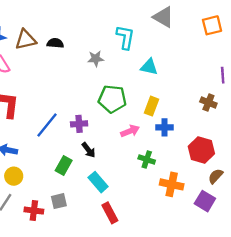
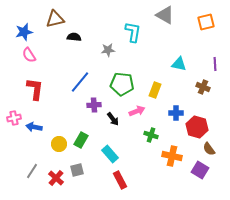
brown triangle: (26, 40) -> (55, 19), moved
cyan triangle: (149, 67) -> (179, 64), moved
blue line: (47, 125) -> (80, 82), moved
blue cross: (165, 127) -> (176, 113), moved
black arrow: (89, 150) -> (113, 119), moved
yellow circle: (14, 176) -> (59, 144), moved
brown semicircle: (216, 176) -> (209, 149), turned -80
red cross: (34, 211) -> (56, 178), turned 35

